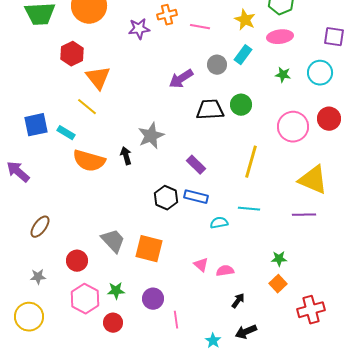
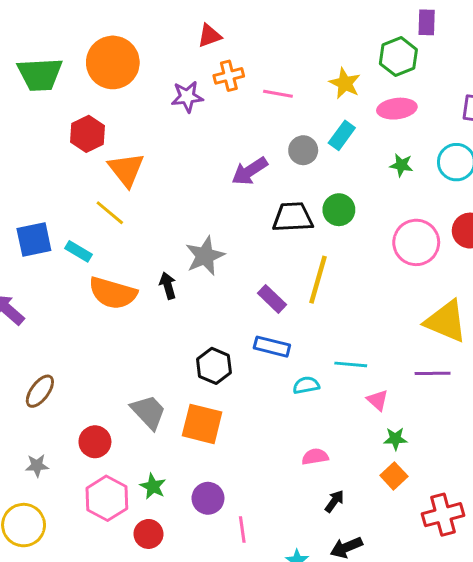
yellow line: (251, 162) -> (318, 280), moved
black hexagon: (166, 198) -> (214, 366), moved
pink triangle: (201, 265) -> (378, 400), moved
green star: (116, 291) -> (153, 486), turned 30

